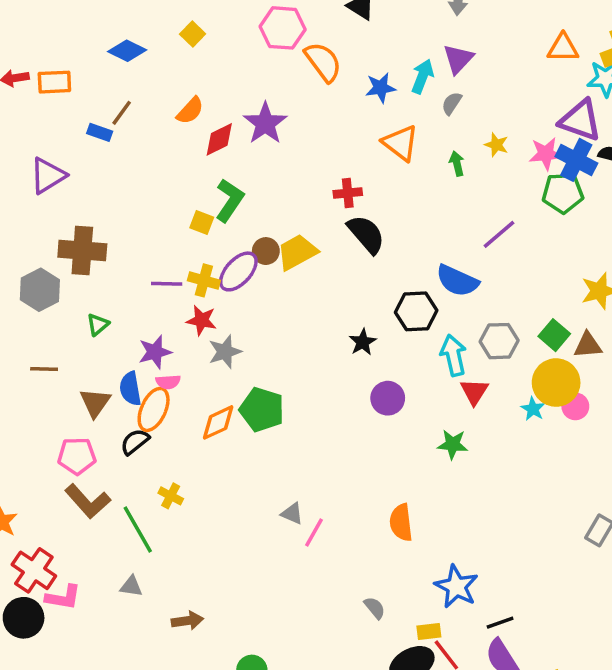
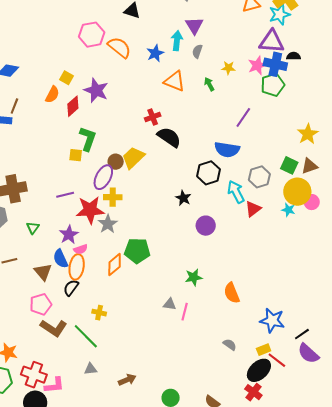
yellow square: (193, 34) -> (66, 78), moved
yellow cross: (204, 280) -> (113, 197), moved
red star: (202, 320) -> (90, 210), size x1.6
red triangle: (474, 392) -> (253, 209), turned 36
green star: (453, 444) -> (194, 277), moved

